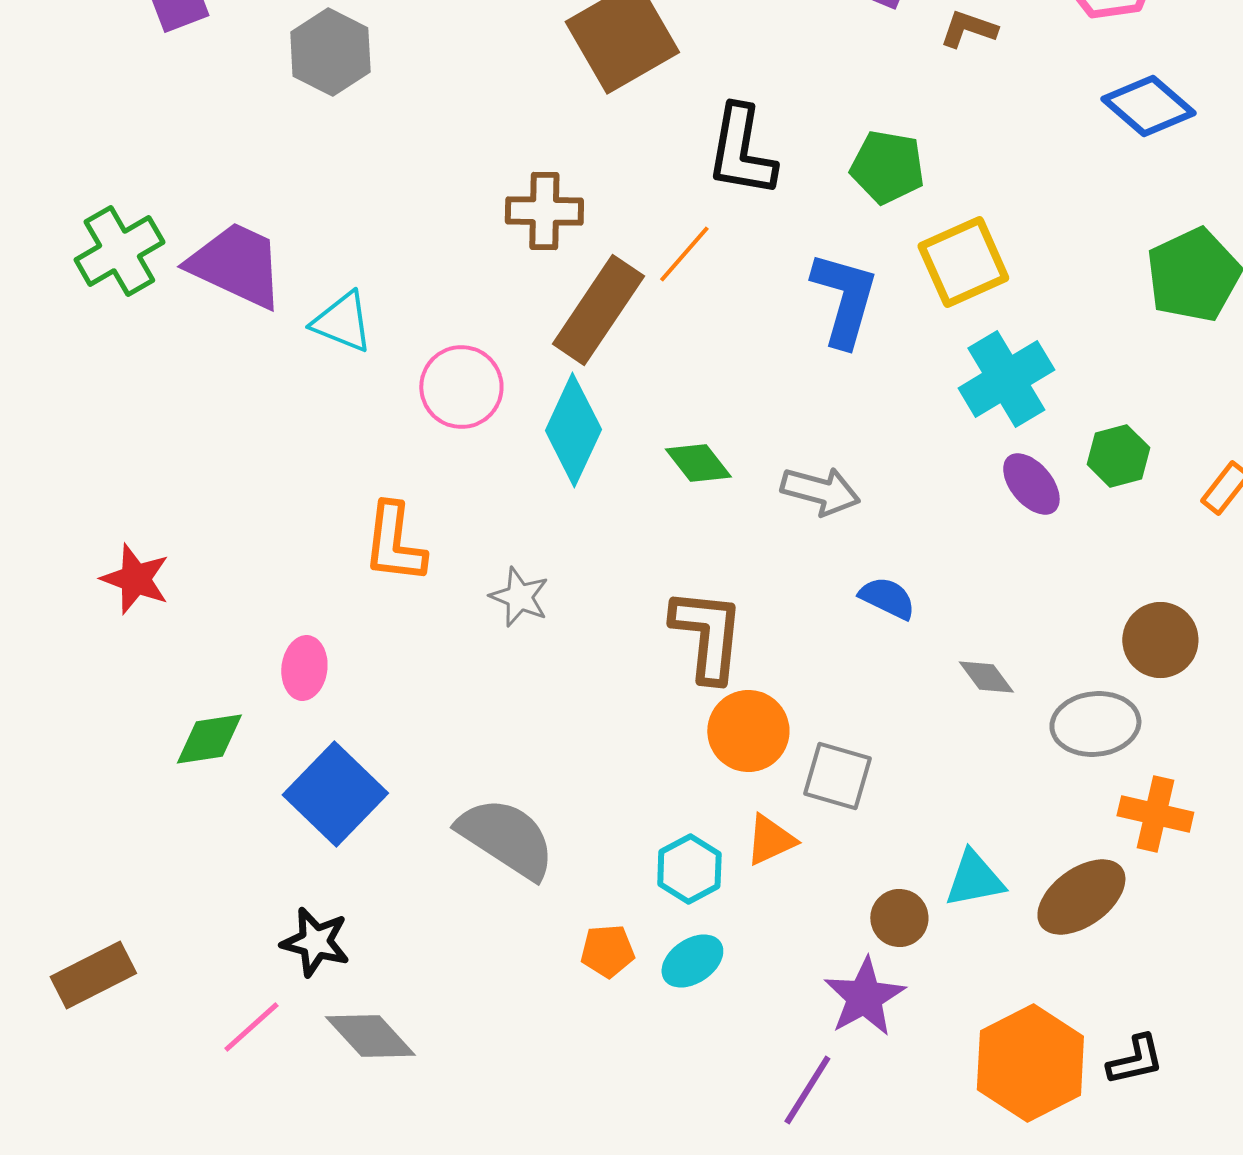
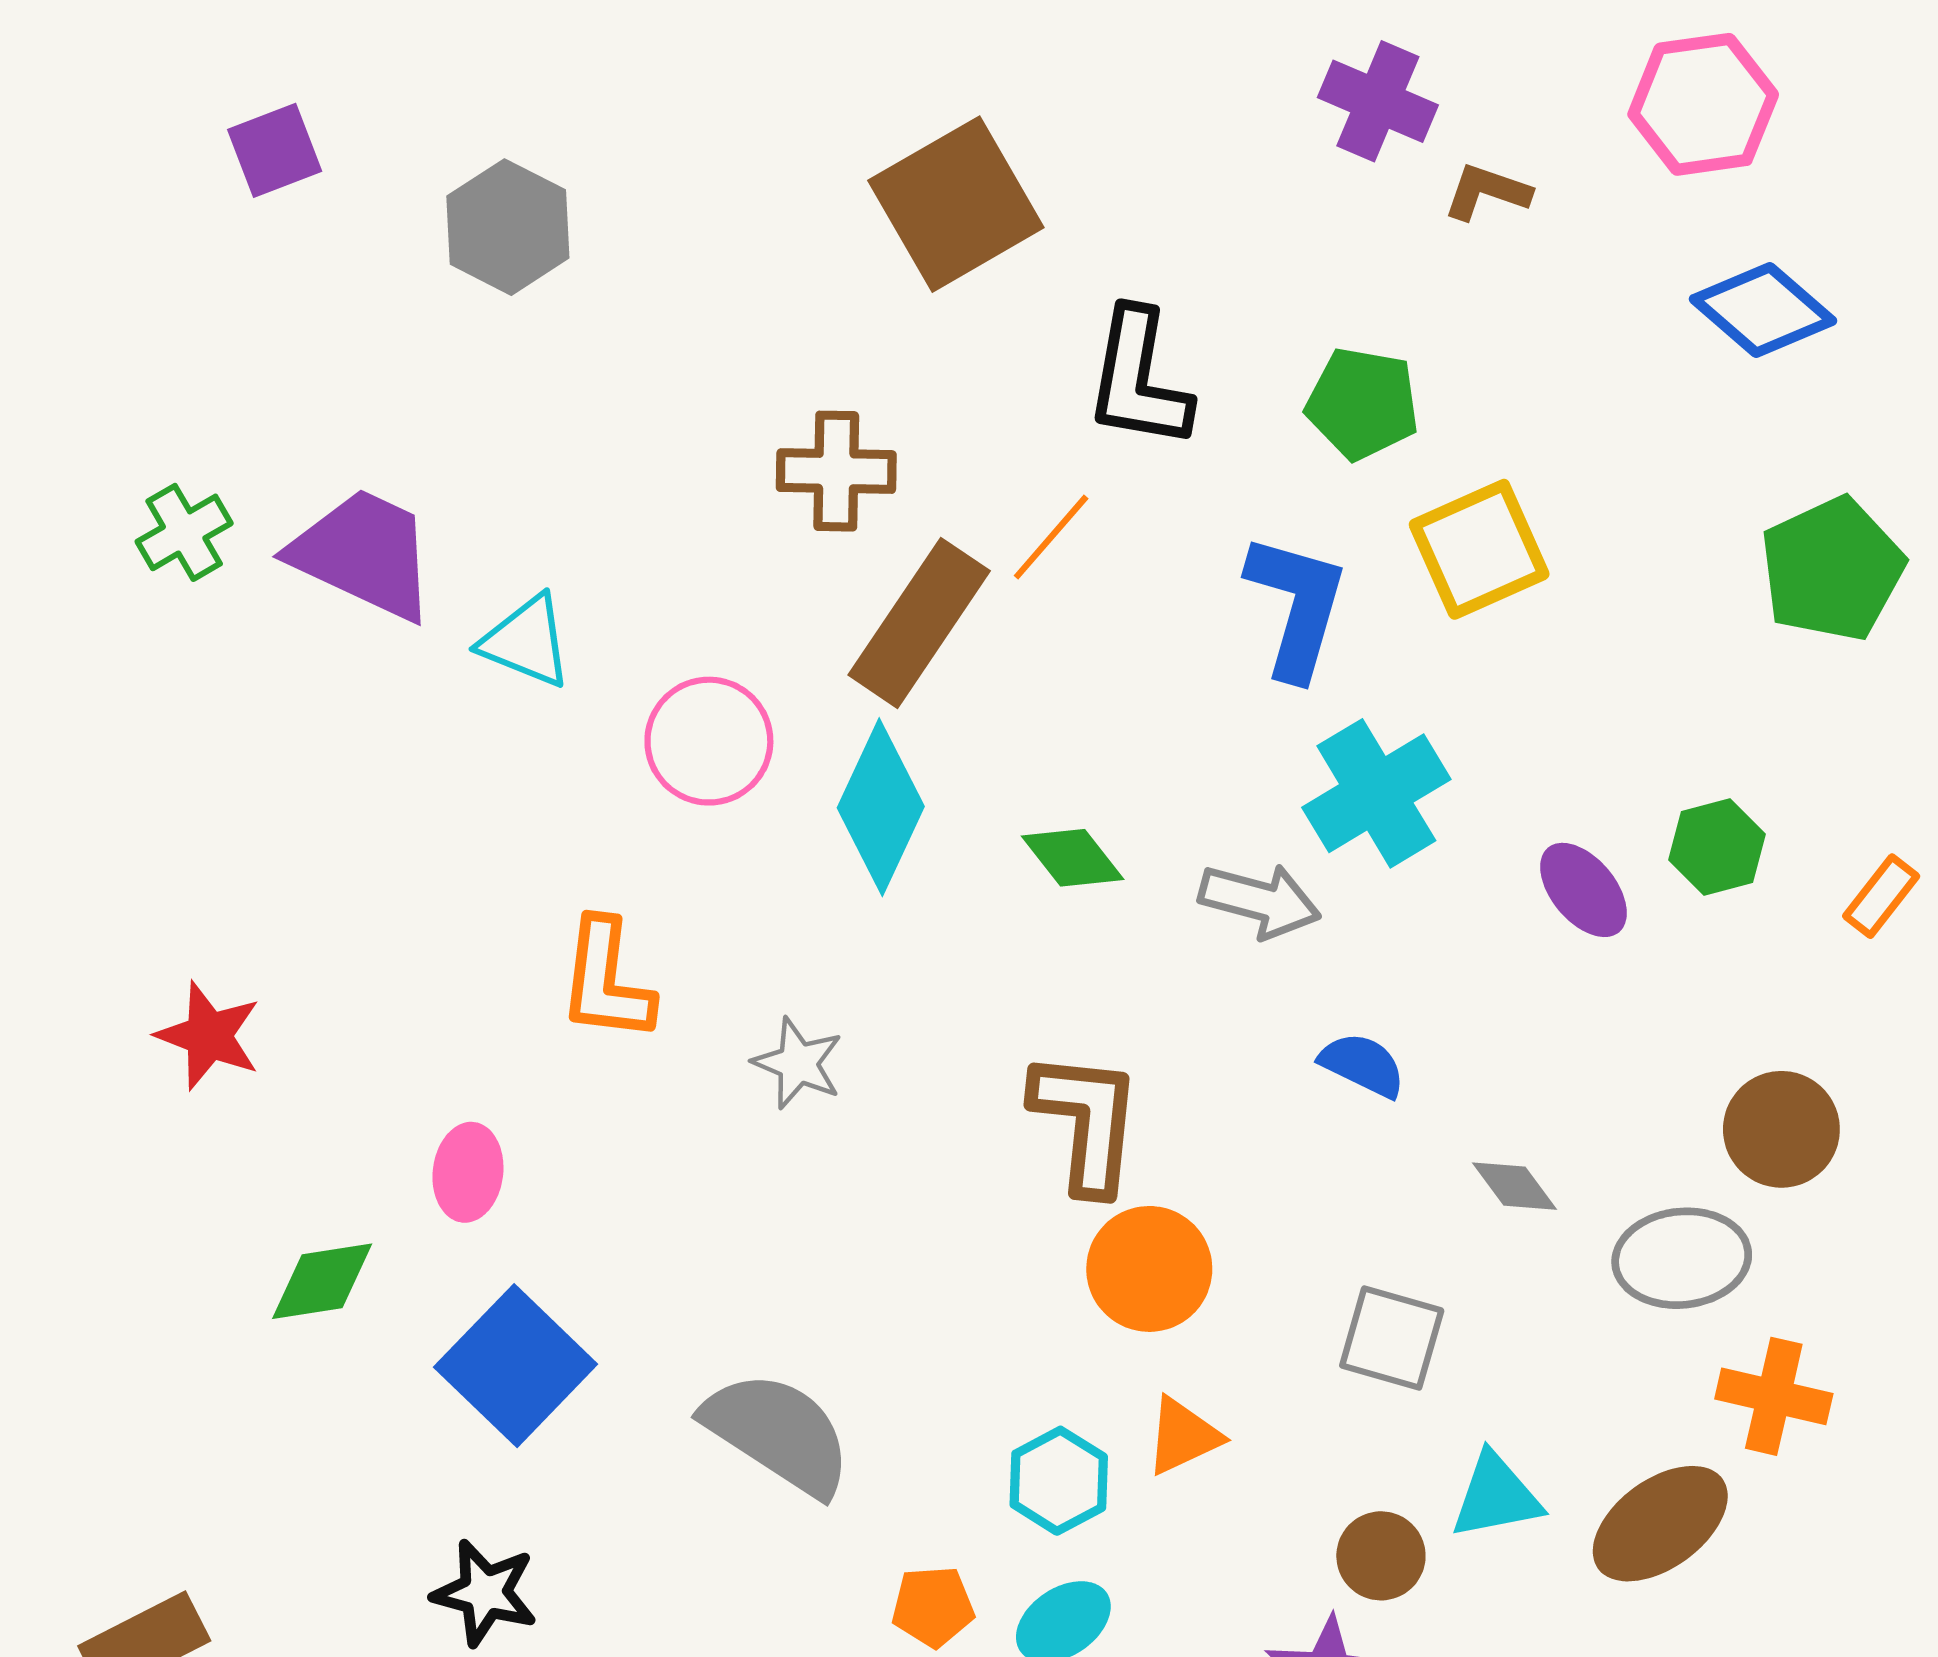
green cross: (119, 251) -> (184, 532), size x0.7
cyan cross: (1006, 379) -> (1376, 793), moved
gray square: (837, 776) -> (1392, 1338), moved

